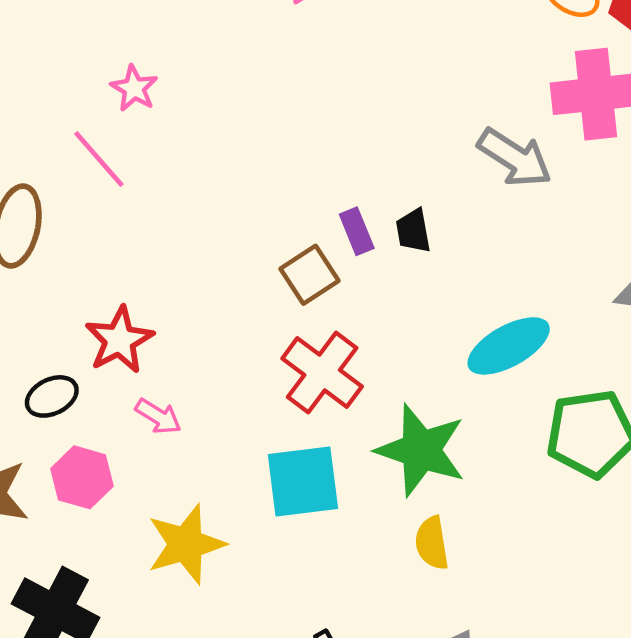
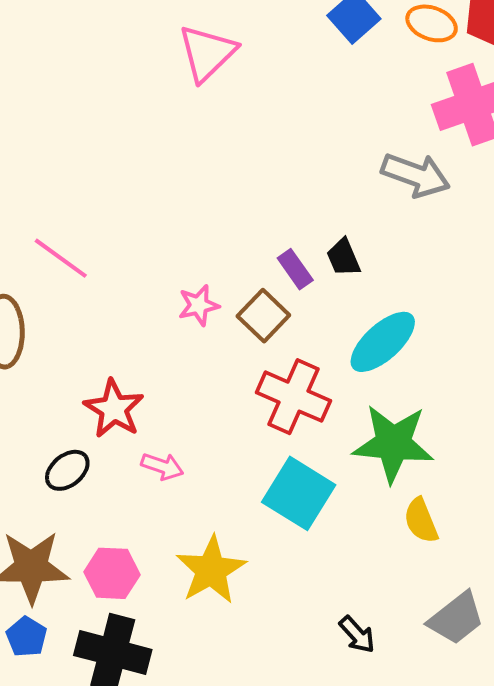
pink star: (134, 88) -> (199, 305), moved, turned -30
cyan ellipse: (509, 346) -> (383, 342), moved
pink hexagon: (82, 477) -> (112, 573), moved
cyan square: (303, 482) -> (299, 493), turned -38

